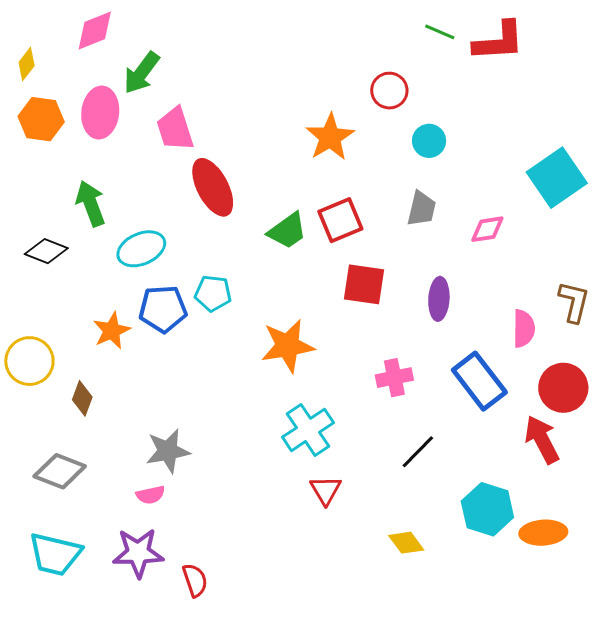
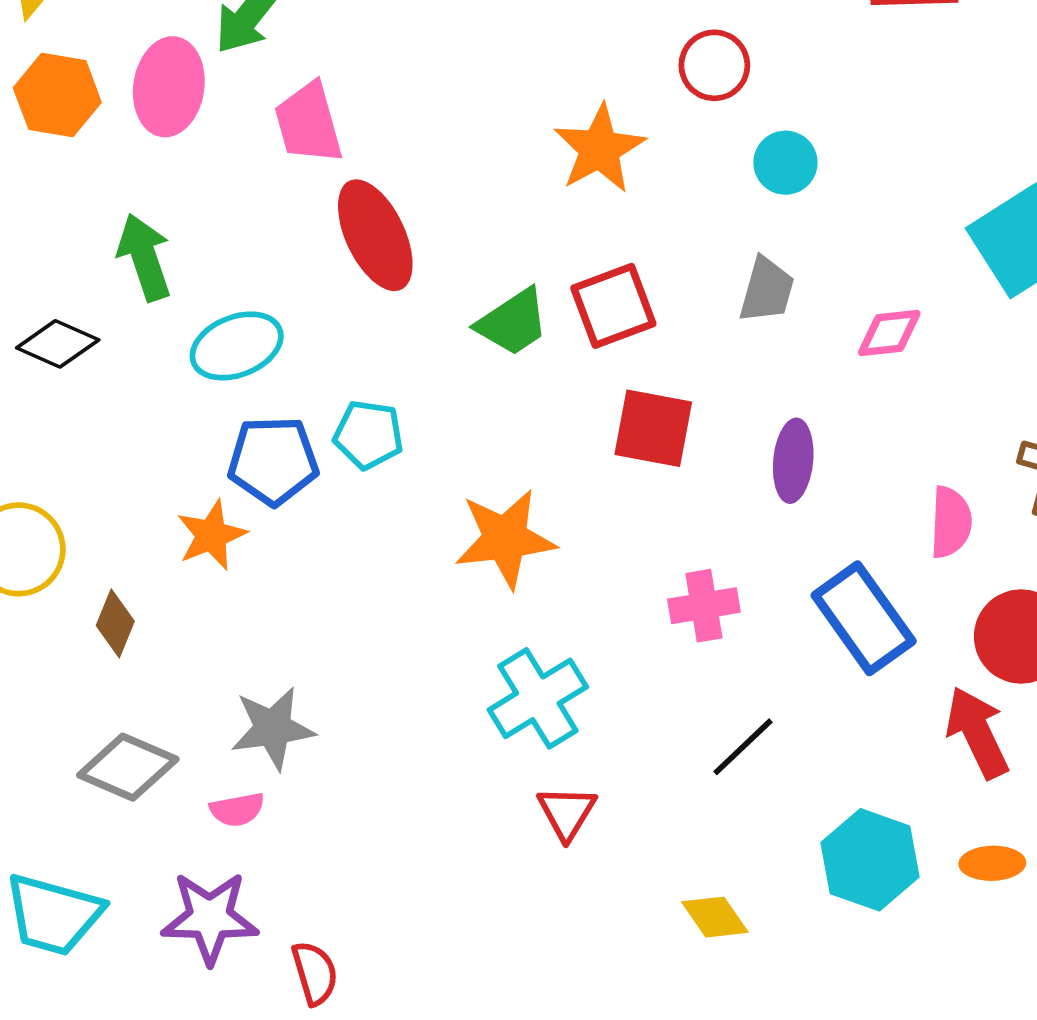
orange star: (112, 331) -> (211, 535), moved
gray diamond: (60, 471) -> (128, 767), moved
orange ellipse: (543, 533) -> (992, 863), moved, size x0.7

